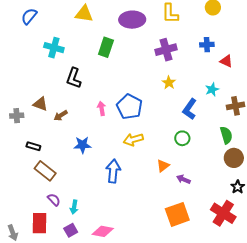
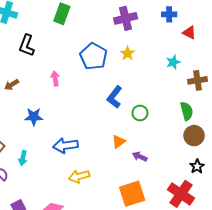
blue pentagon: (129, 107) -> (94, 56), moved
blue L-shape: (190, 109) -> (115, 97), moved
yellow arrow: (133, 140) -> (79, 176), moved
blue arrow: (113, 171) -> (65, 146), turned -105
cyan arrow: (74, 207) -> (23, 158), moved

